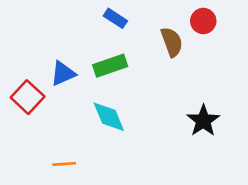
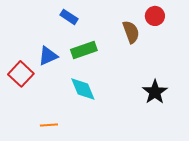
blue rectangle: (115, 18) -> (69, 17), moved

